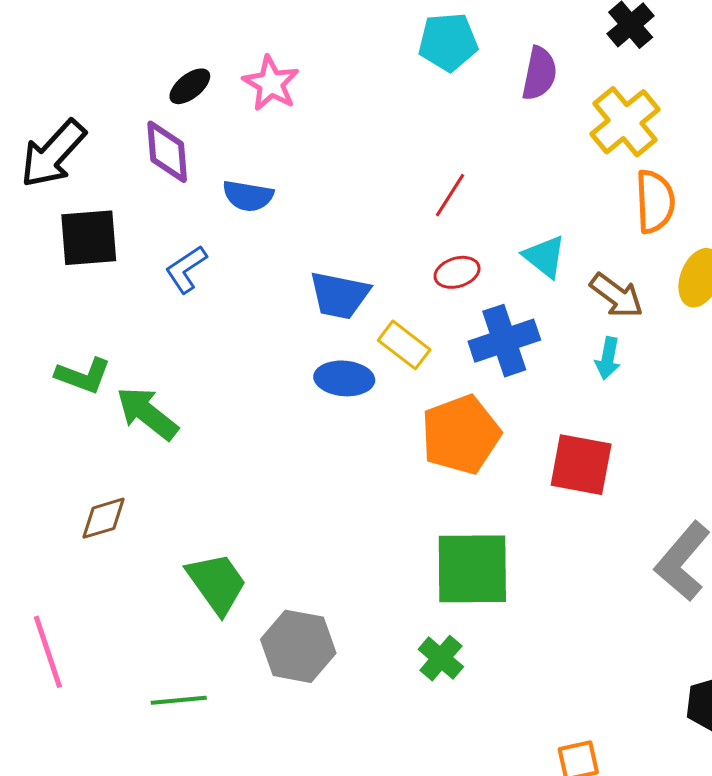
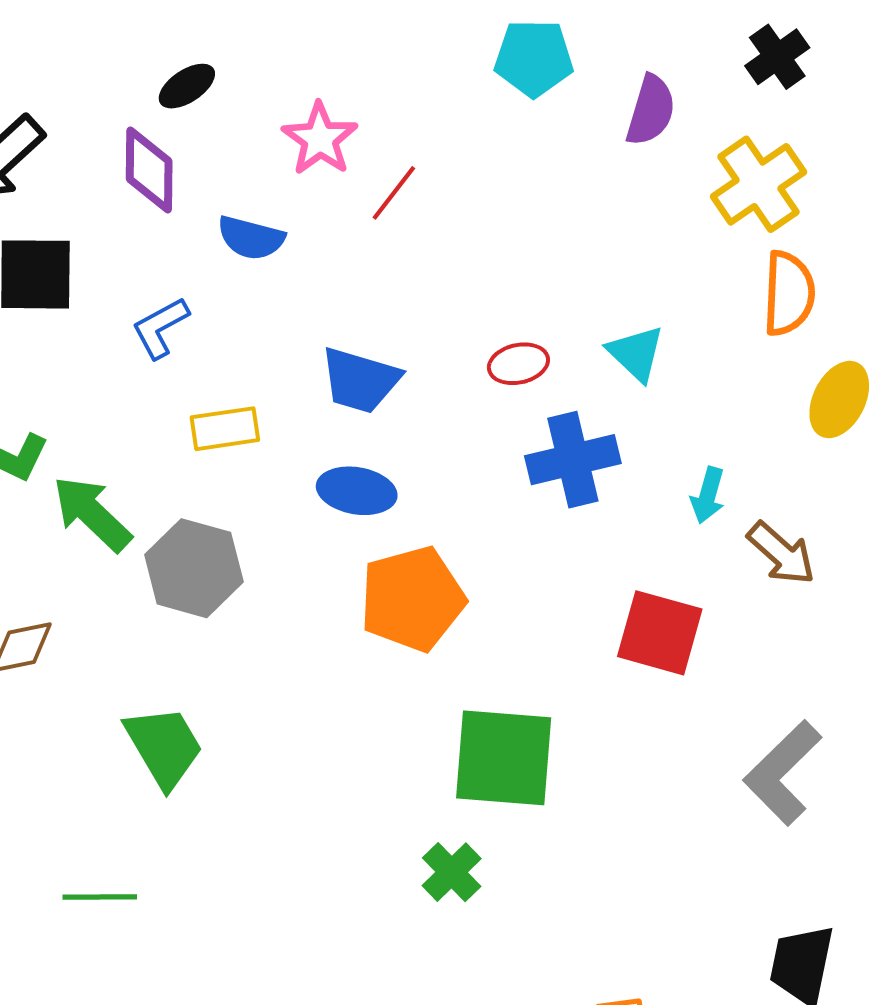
pink star: (271, 83) -> (320, 139), moved
red line: (450, 195) -> (394, 193), moved
brown arrow: (616, 296) -> (781, 553), moved
yellow rectangle: (404, 345) -> (225, 429), moved, turned -51
orange pentagon: (461, 434) -> (412, 599), moved
gray hexagon: (298, 646) -> (194, 568), moved

